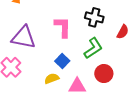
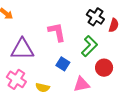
black cross: (94, 17) -> (95, 17), moved, turned 30
yellow semicircle: (52, 78) -> (43, 88), moved, turned -136

